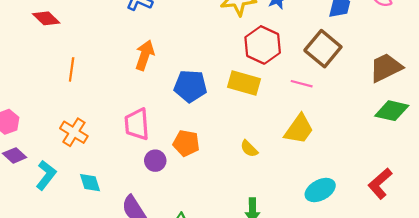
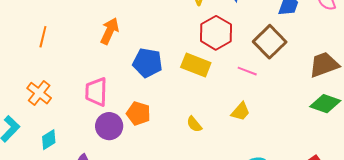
yellow trapezoid: (299, 129) -> (241, 112), size x0.7
purple circle: (155, 161) -> (109, 126), size x1.4
cyan diamond: (90, 183) -> (49, 140), turned 70

